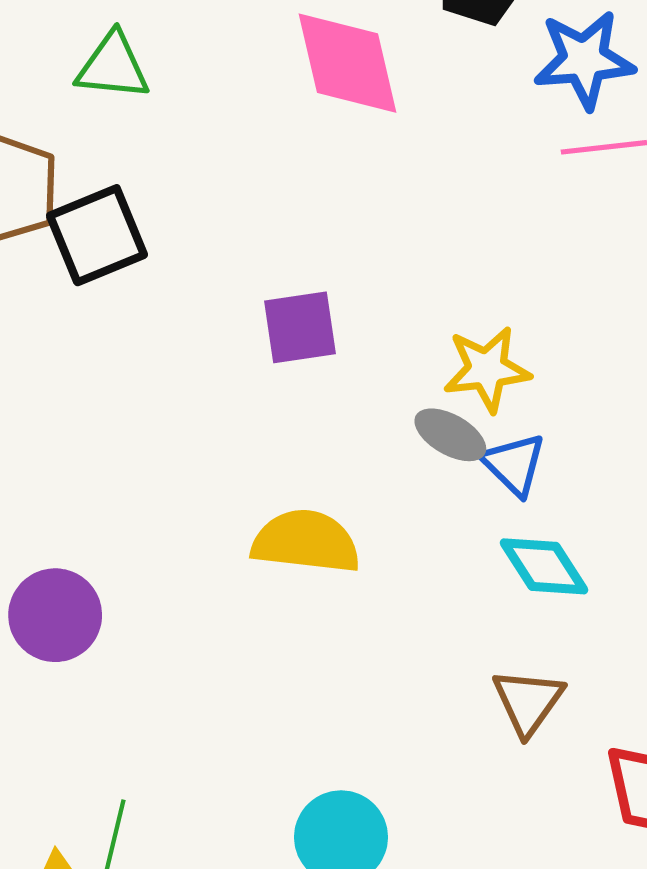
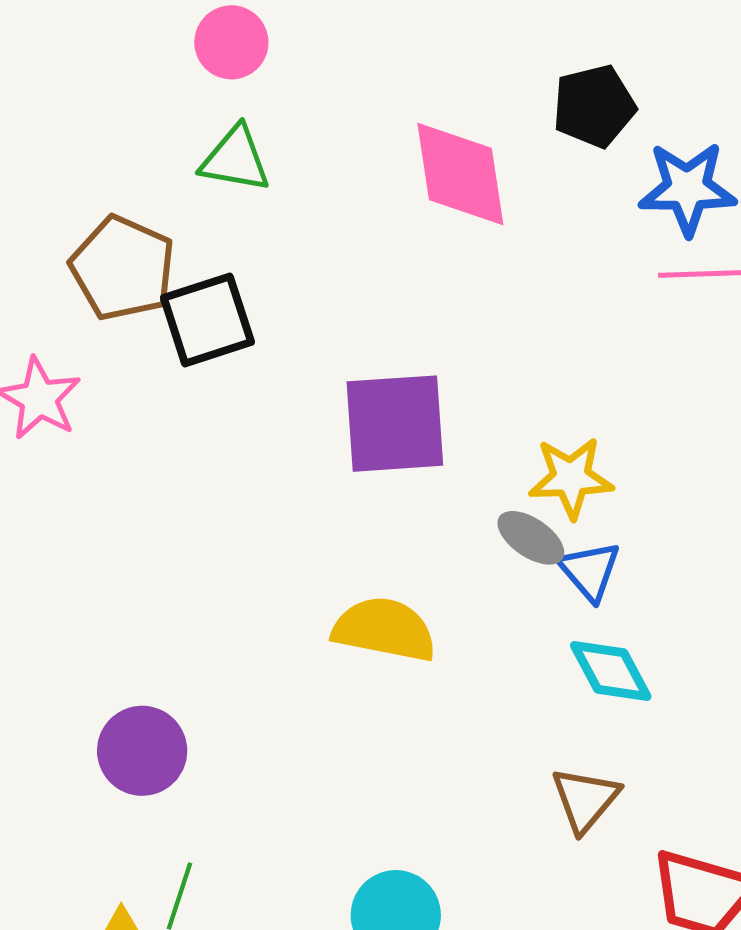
purple square: (300, 327) -> (395, 424), size x1.5
purple circle: (55, 615) -> (142, 751), moved

